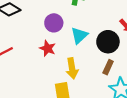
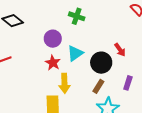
red star: (48, 48) -> (53, 63), moved

